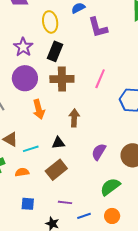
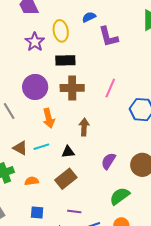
purple star: (23, 47) -> (35, 42), moved
black rectangle: (55, 51) -> (65, 60), turned 66
cyan line: (31, 149) -> (41, 147), moved

